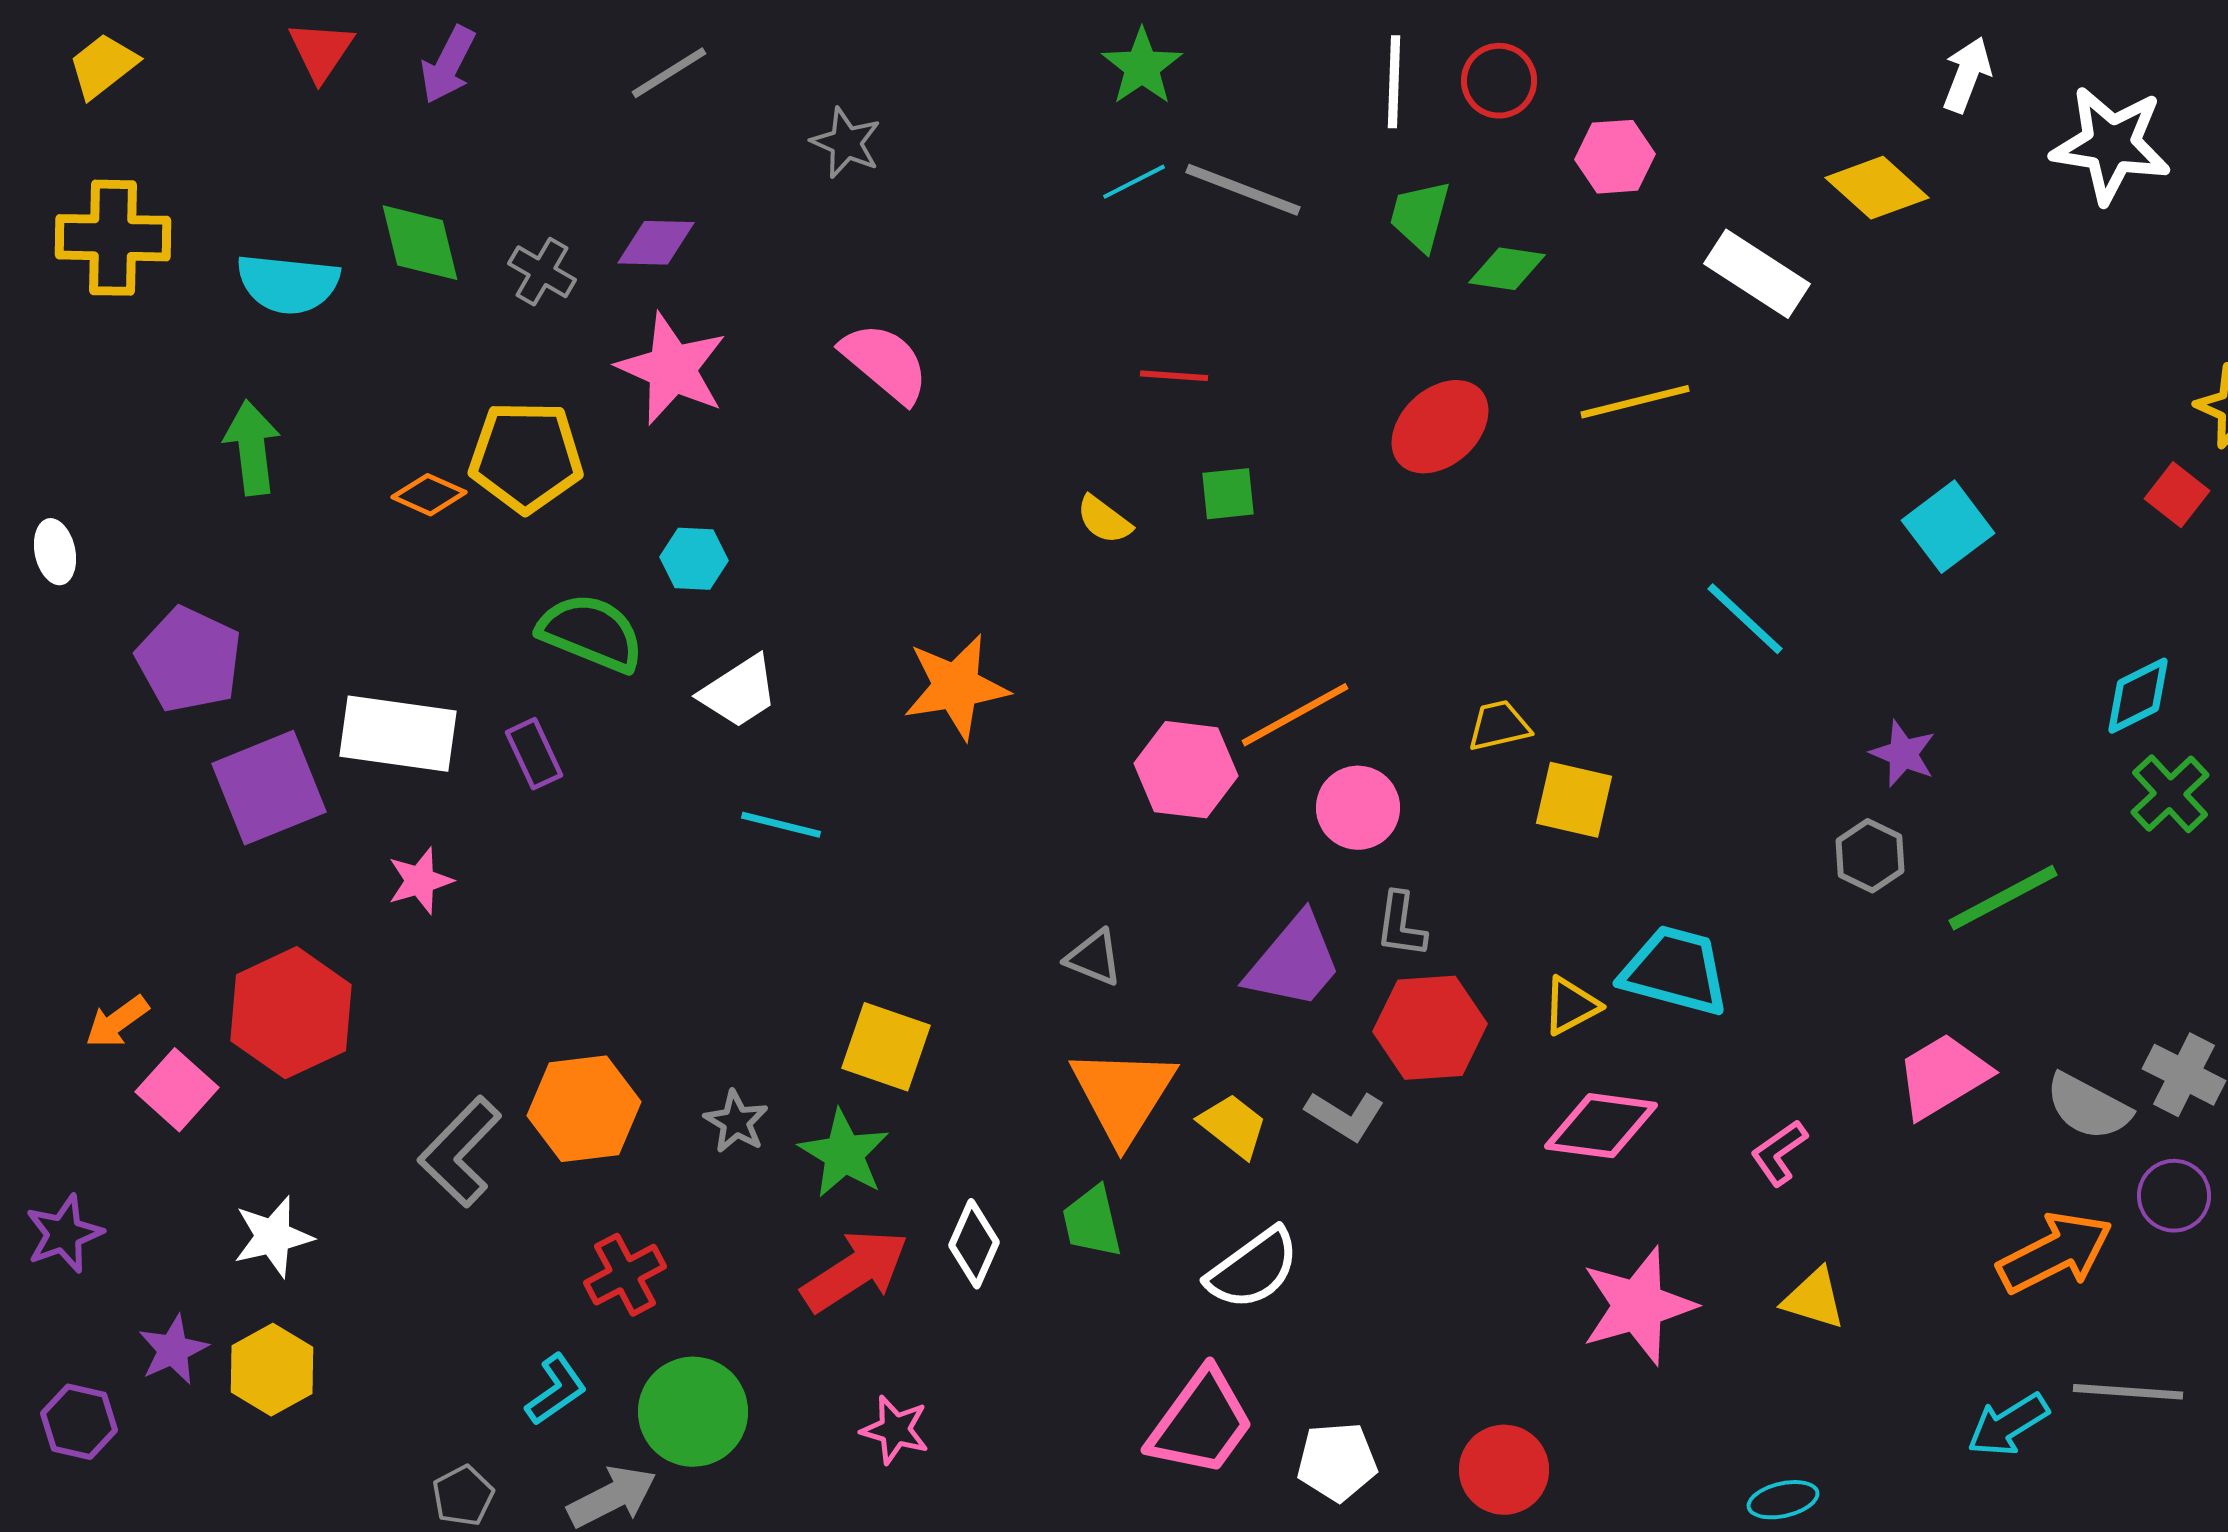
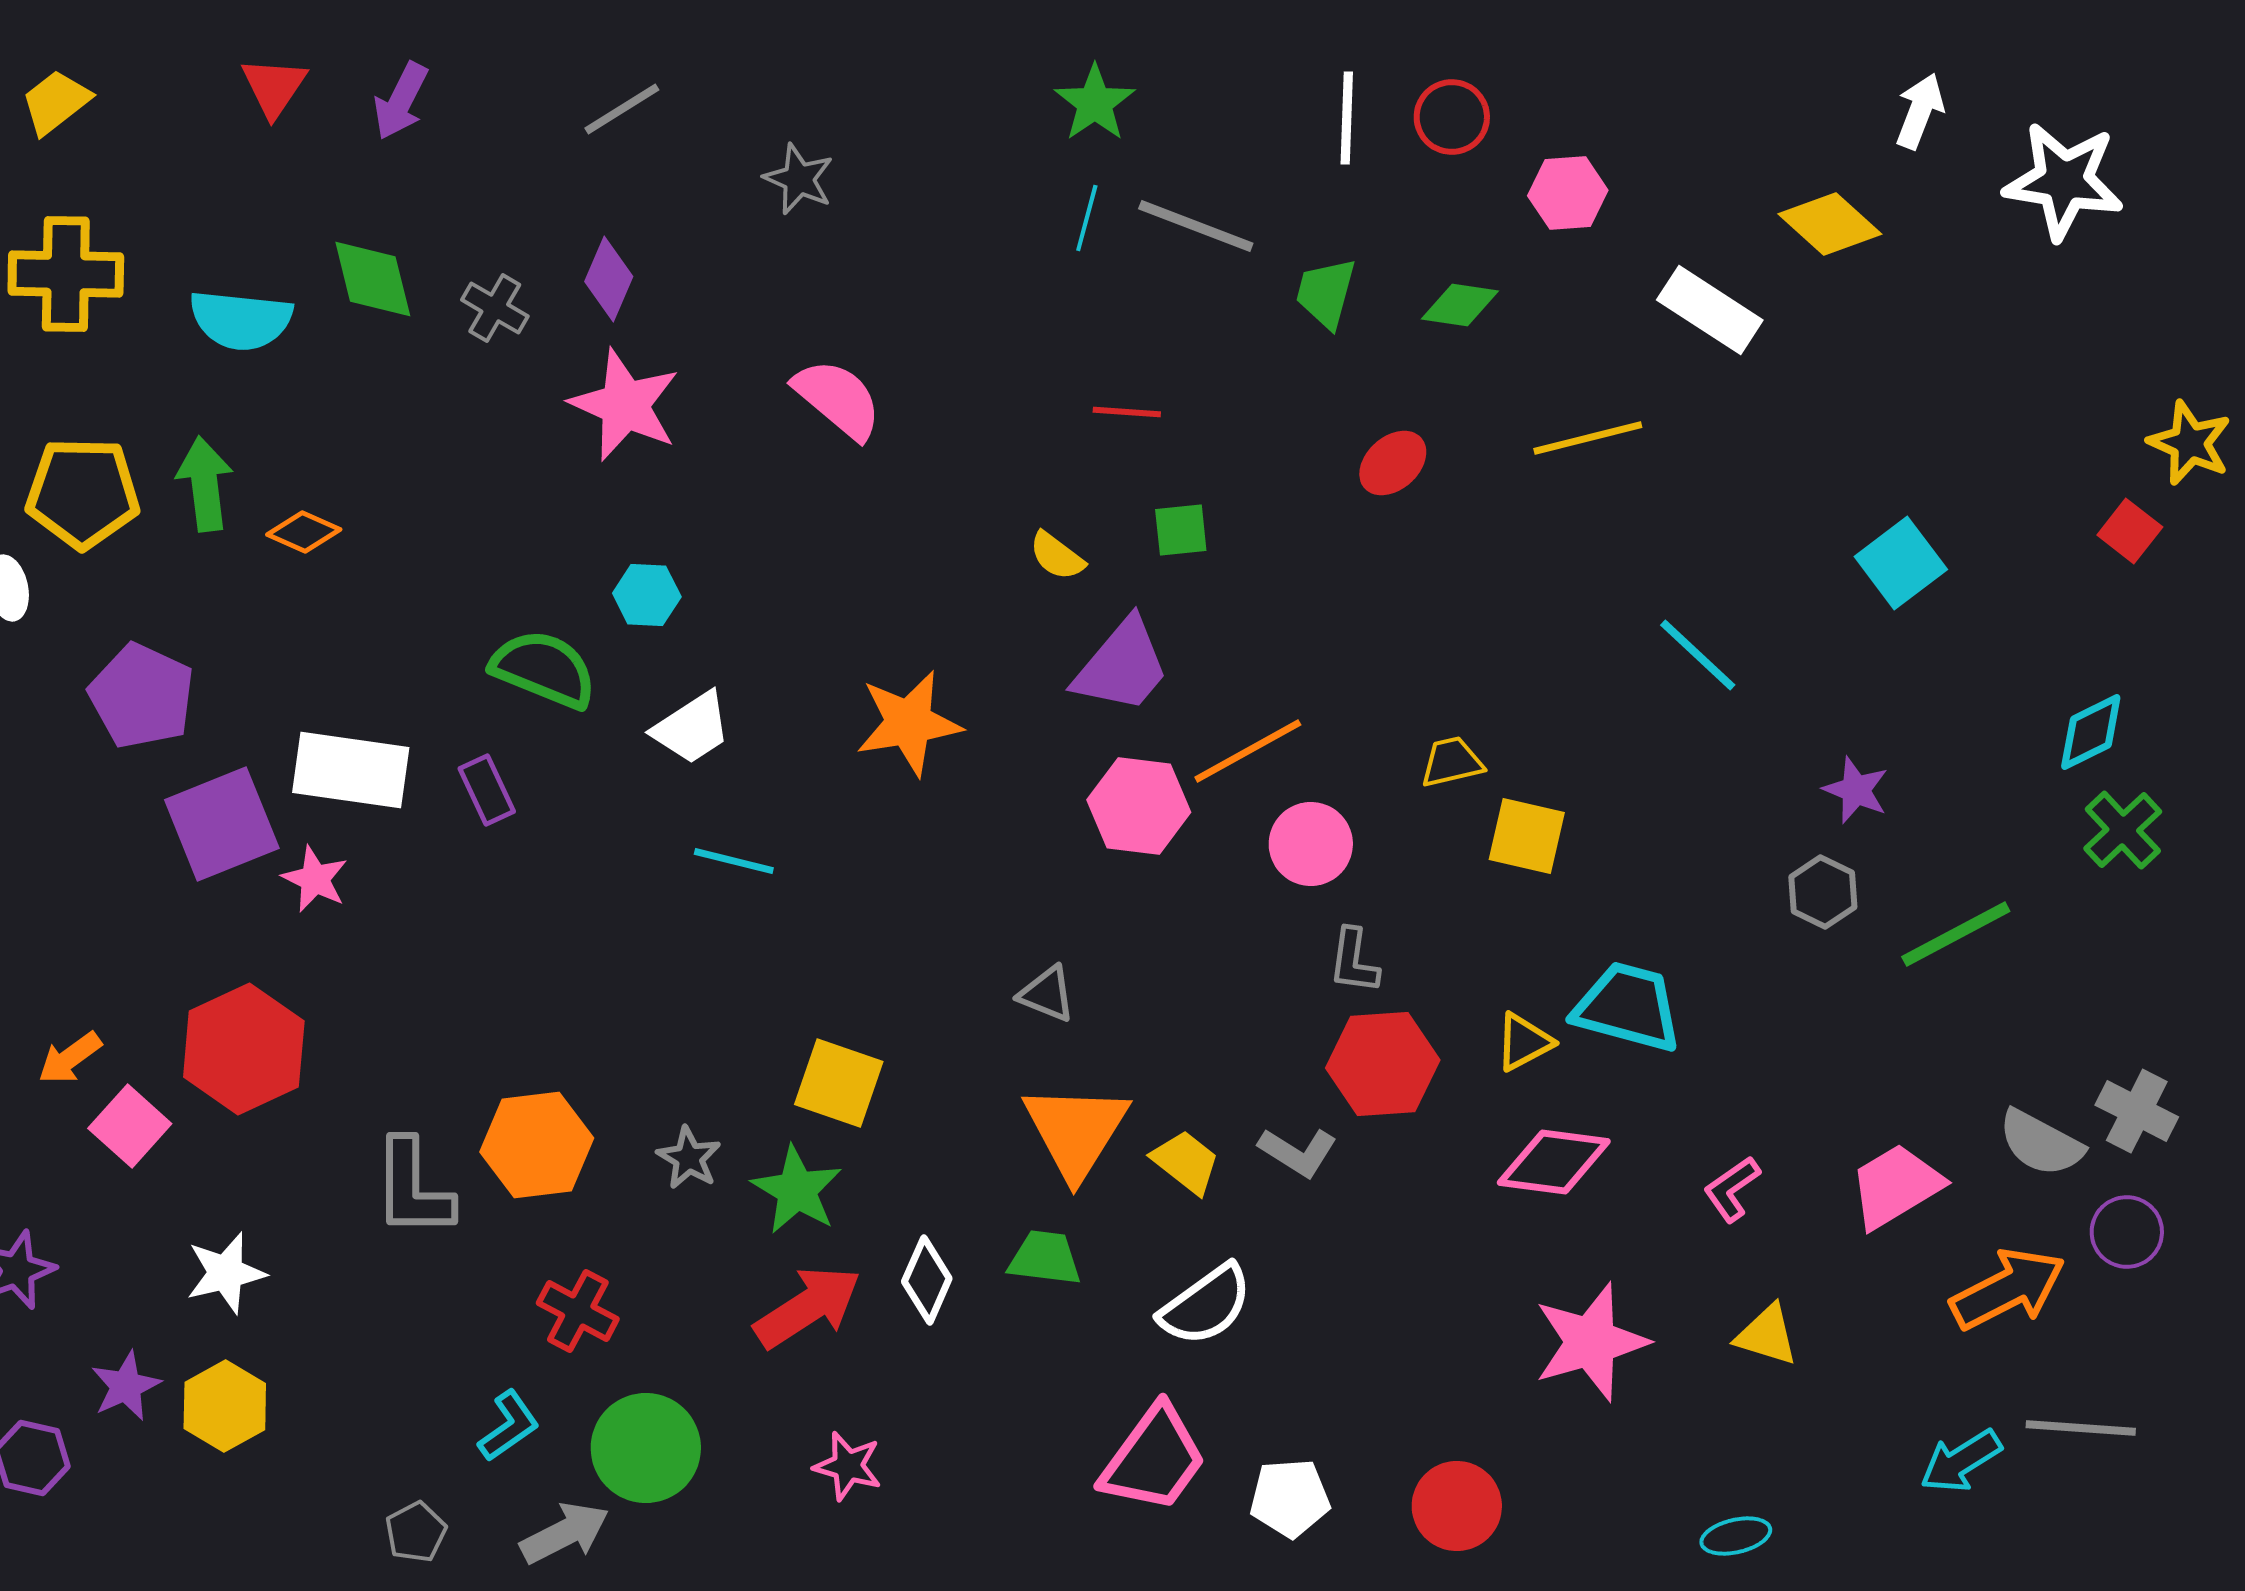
cyan line: (1134, 182) -> (1087, 218), turned -48
green trapezoid: (1420, 216) -> (1326, 293), moved
purple diamond: (656, 243) -> (609, 279), turned -68
red ellipse: (1440, 427) -> (1393, 463), size x0.7
yellow pentagon: (526, 457) -> (83, 493), moved
orange diamond: (429, 495) -> (304, 532), moved
pink star: (420, 881) -> (315, 879), moved, turned -30
purple trapezoid: (1294, 962) -> (1122, 666), moved
pink trapezoid: (1943, 1076) -> (1896, 1186), moved
gray L-shape: (460, 1152) -> (413, 1188), turned -44
green trapezoid: (1092, 1222) -> (1045, 1258), turned 110
red cross: (625, 1275) -> (578, 1311), turned -34

